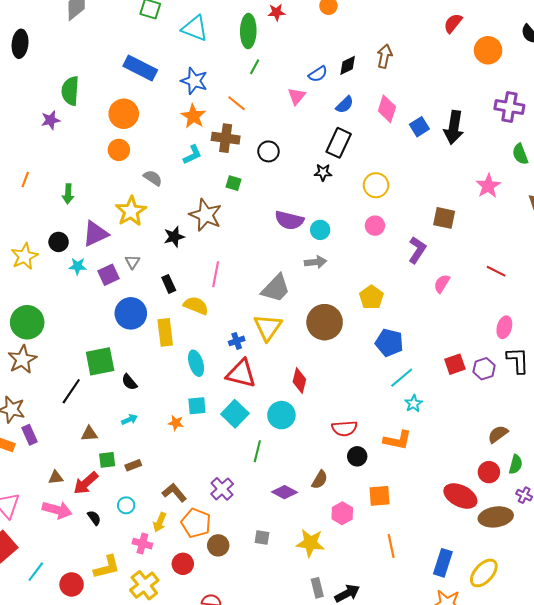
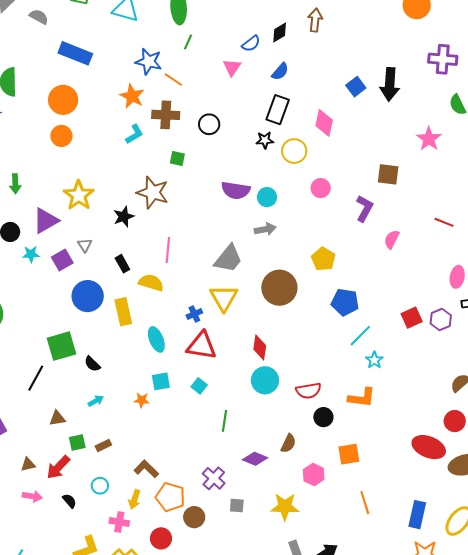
blue star: (194, 81) -> (149, 62), moved
pink diamond: (387, 109) -> (324, 123), moved
gray semicircle: (153, 178) -> (39, 17), moved
yellow circle: (376, 185) -> (294, 151), moved
cyan square: (235, 414) -> (199, 386), size x0.6
cyan circle: (281, 415) -> (265, 380), moved
purple cross: (222, 489) -> (214, 478), moved
pink arrow: (57, 510) -> (32, 496), size x0.7

